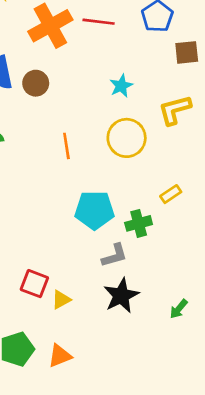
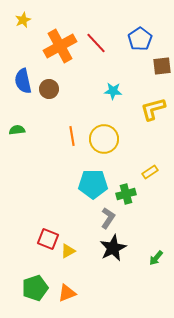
red line: (99, 22) -> (96, 43), turned 40
cyan star: (121, 86) -> (113, 91), turned 30
yellow circle: (127, 138) -> (104, 139), moved
gray L-shape: (115, 256) -> (108, 218), turned -40

